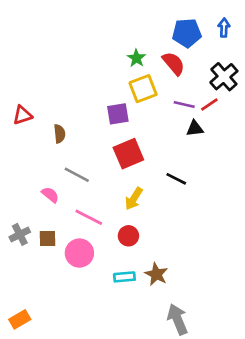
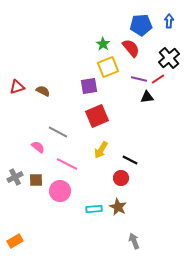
brown semicircle: (60, 134) -> (43, 91), moved, turned -56
black line: (176, 179) -> (130, 160), moved
red circle: (128, 236) -> (121, 178), moved
gray arrow: (178, 319) -> (134, 241), size x0.7

